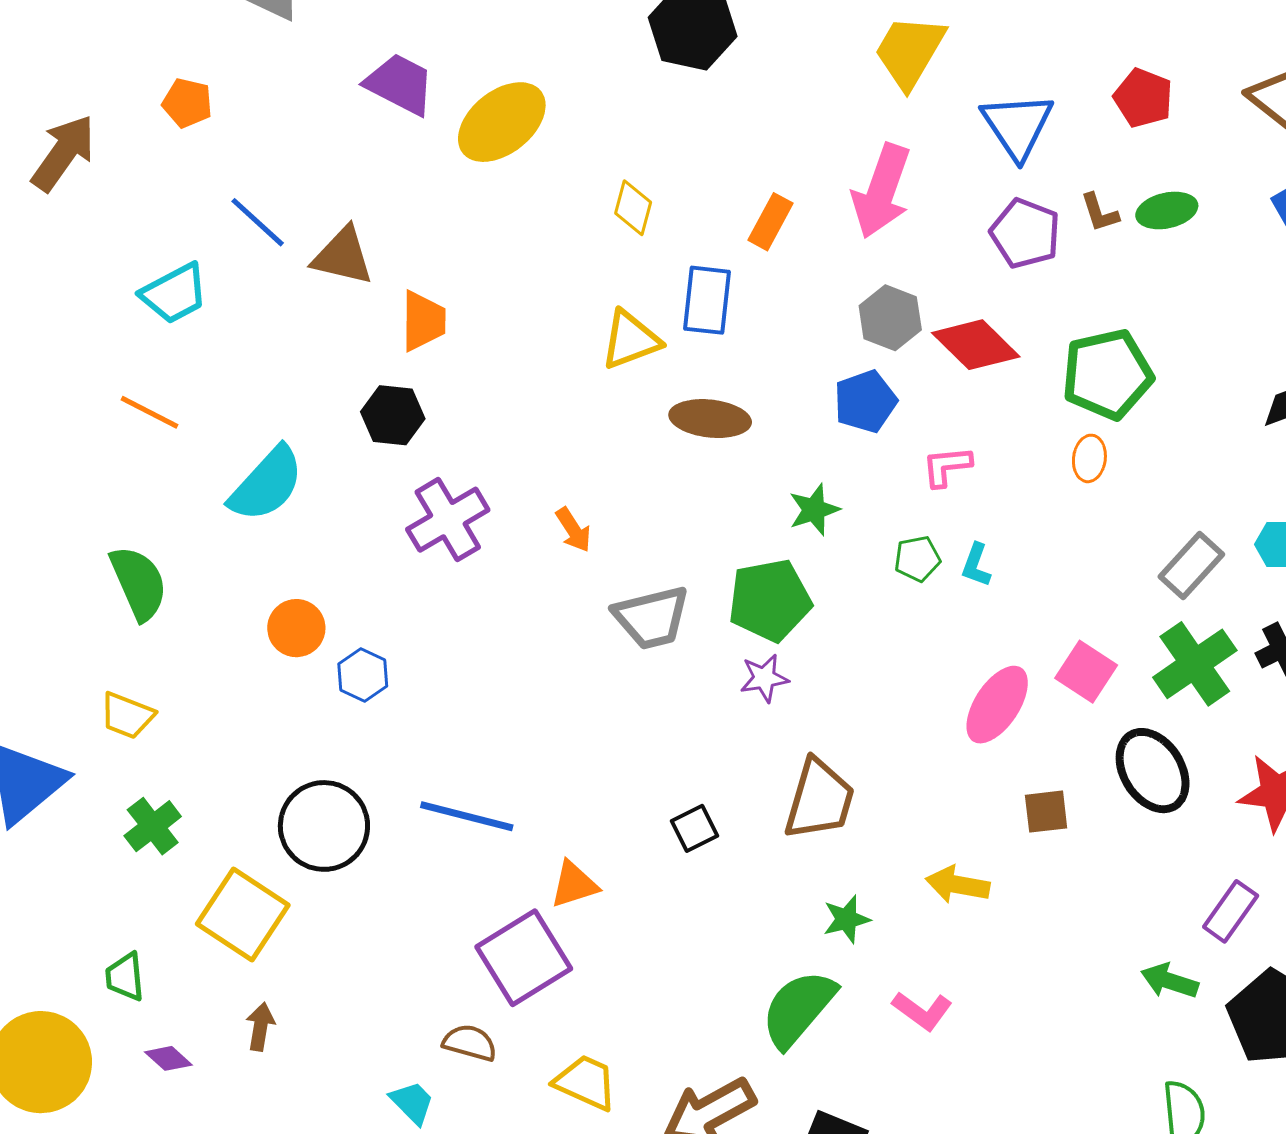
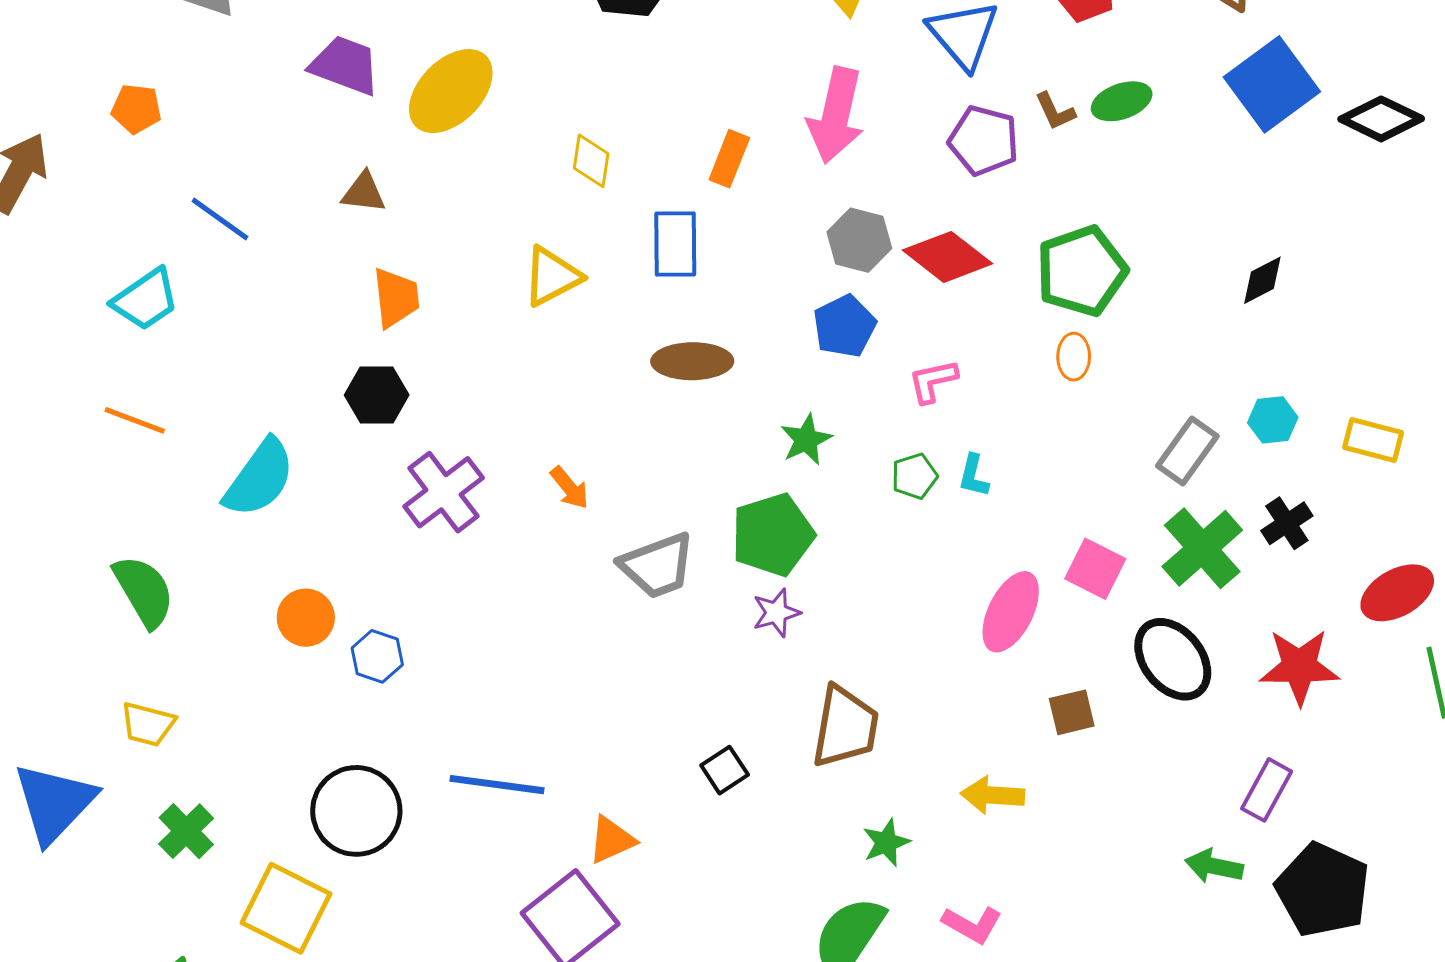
brown triangle: (343, 256) -> (364, 192), moved, size x0.7
yellow triangle: (630, 340) -> (552, 276), moved

